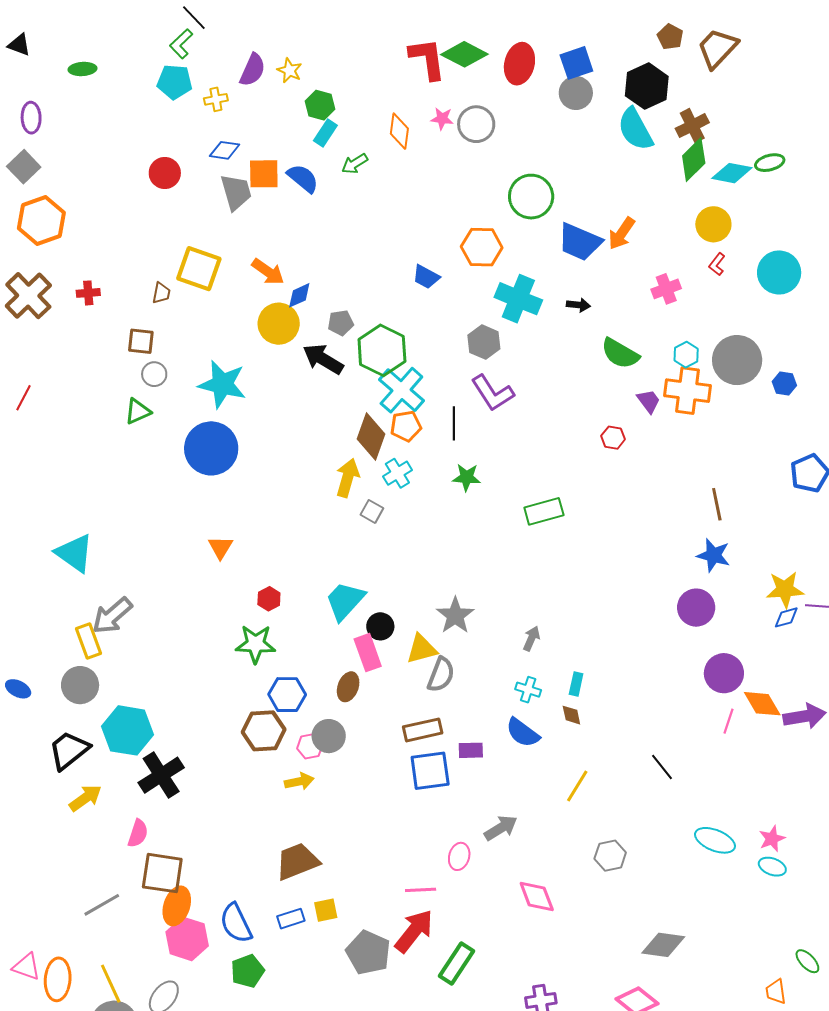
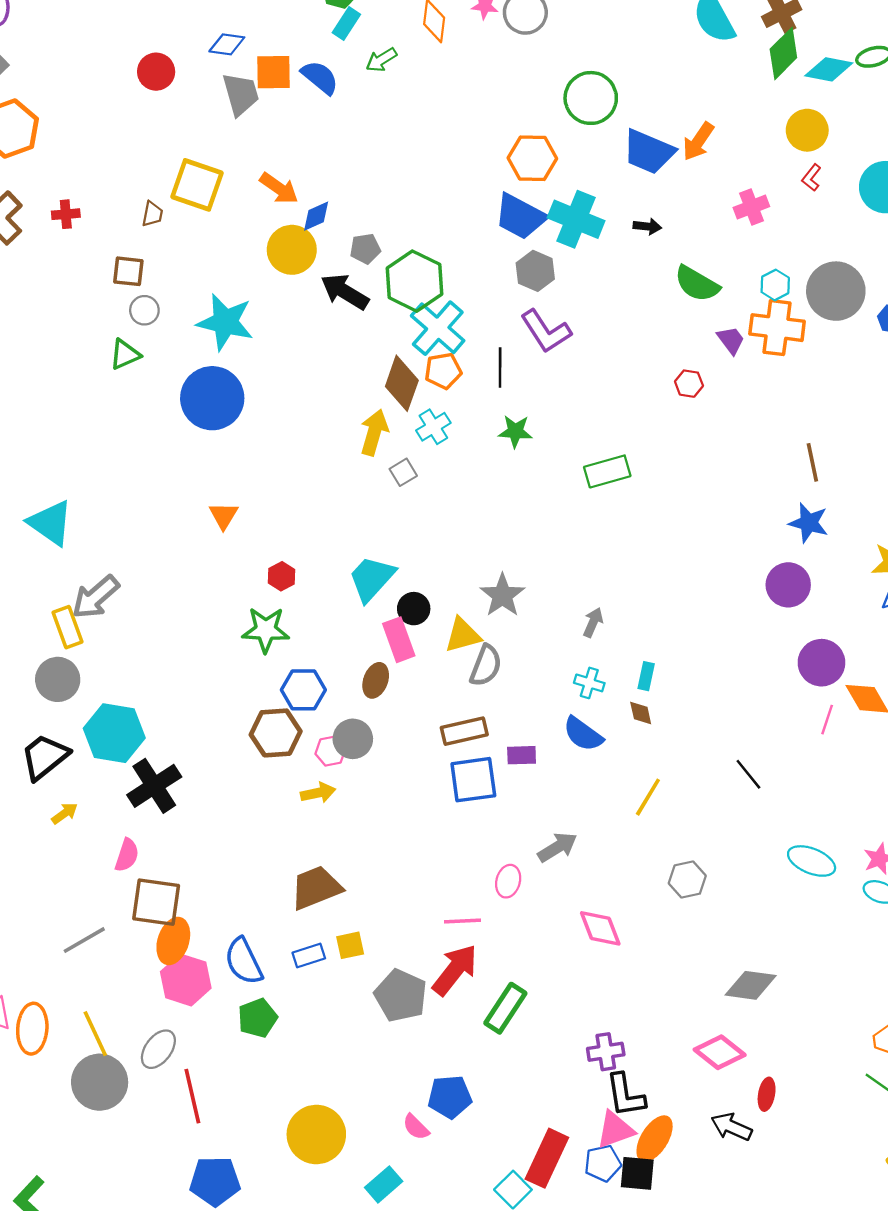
blue trapezoid: (426, 277) -> (520, 217), moved, size x1.6
gray square: (372, 511) -> (403, 472), turned 30
yellow arrow: (85, 798) -> (65, 813), size x0.7

